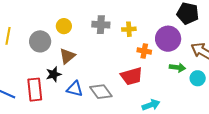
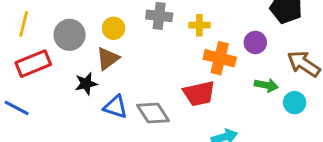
yellow circle: (64, 26) -> (114, 28), moved
purple circle: (168, 39) -> (255, 42), size x0.6
orange cross: (144, 51) -> (220, 58), size x1.5
red rectangle: (35, 90) -> (33, 64), moved, turned 70

